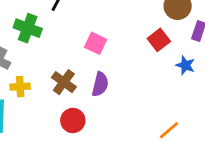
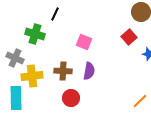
brown cross: (64, 82) -> (63, 71), turned -30
yellow cross: (20, 87) -> (32, 76), size x1.5

